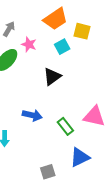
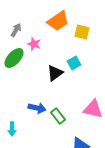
cyan square: (62, 47) -> (74, 63), moved
green rectangle: (65, 126) -> (58, 116), moved

